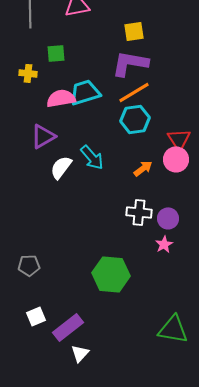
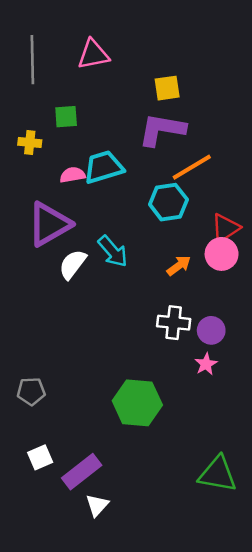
orange line: (134, 92) -> (192, 167), moved
pink semicircle: (61, 98) -> (73, 175), size x0.7
purple triangle: (43, 136) -> (49, 224), size x1.4
red triangle: (179, 139) -> (225, 228), turned 30

